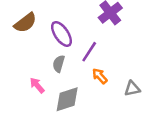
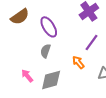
purple line: (89, 52) -> (92, 42), moved
pink arrow: (37, 85) -> (27, 76), moved

